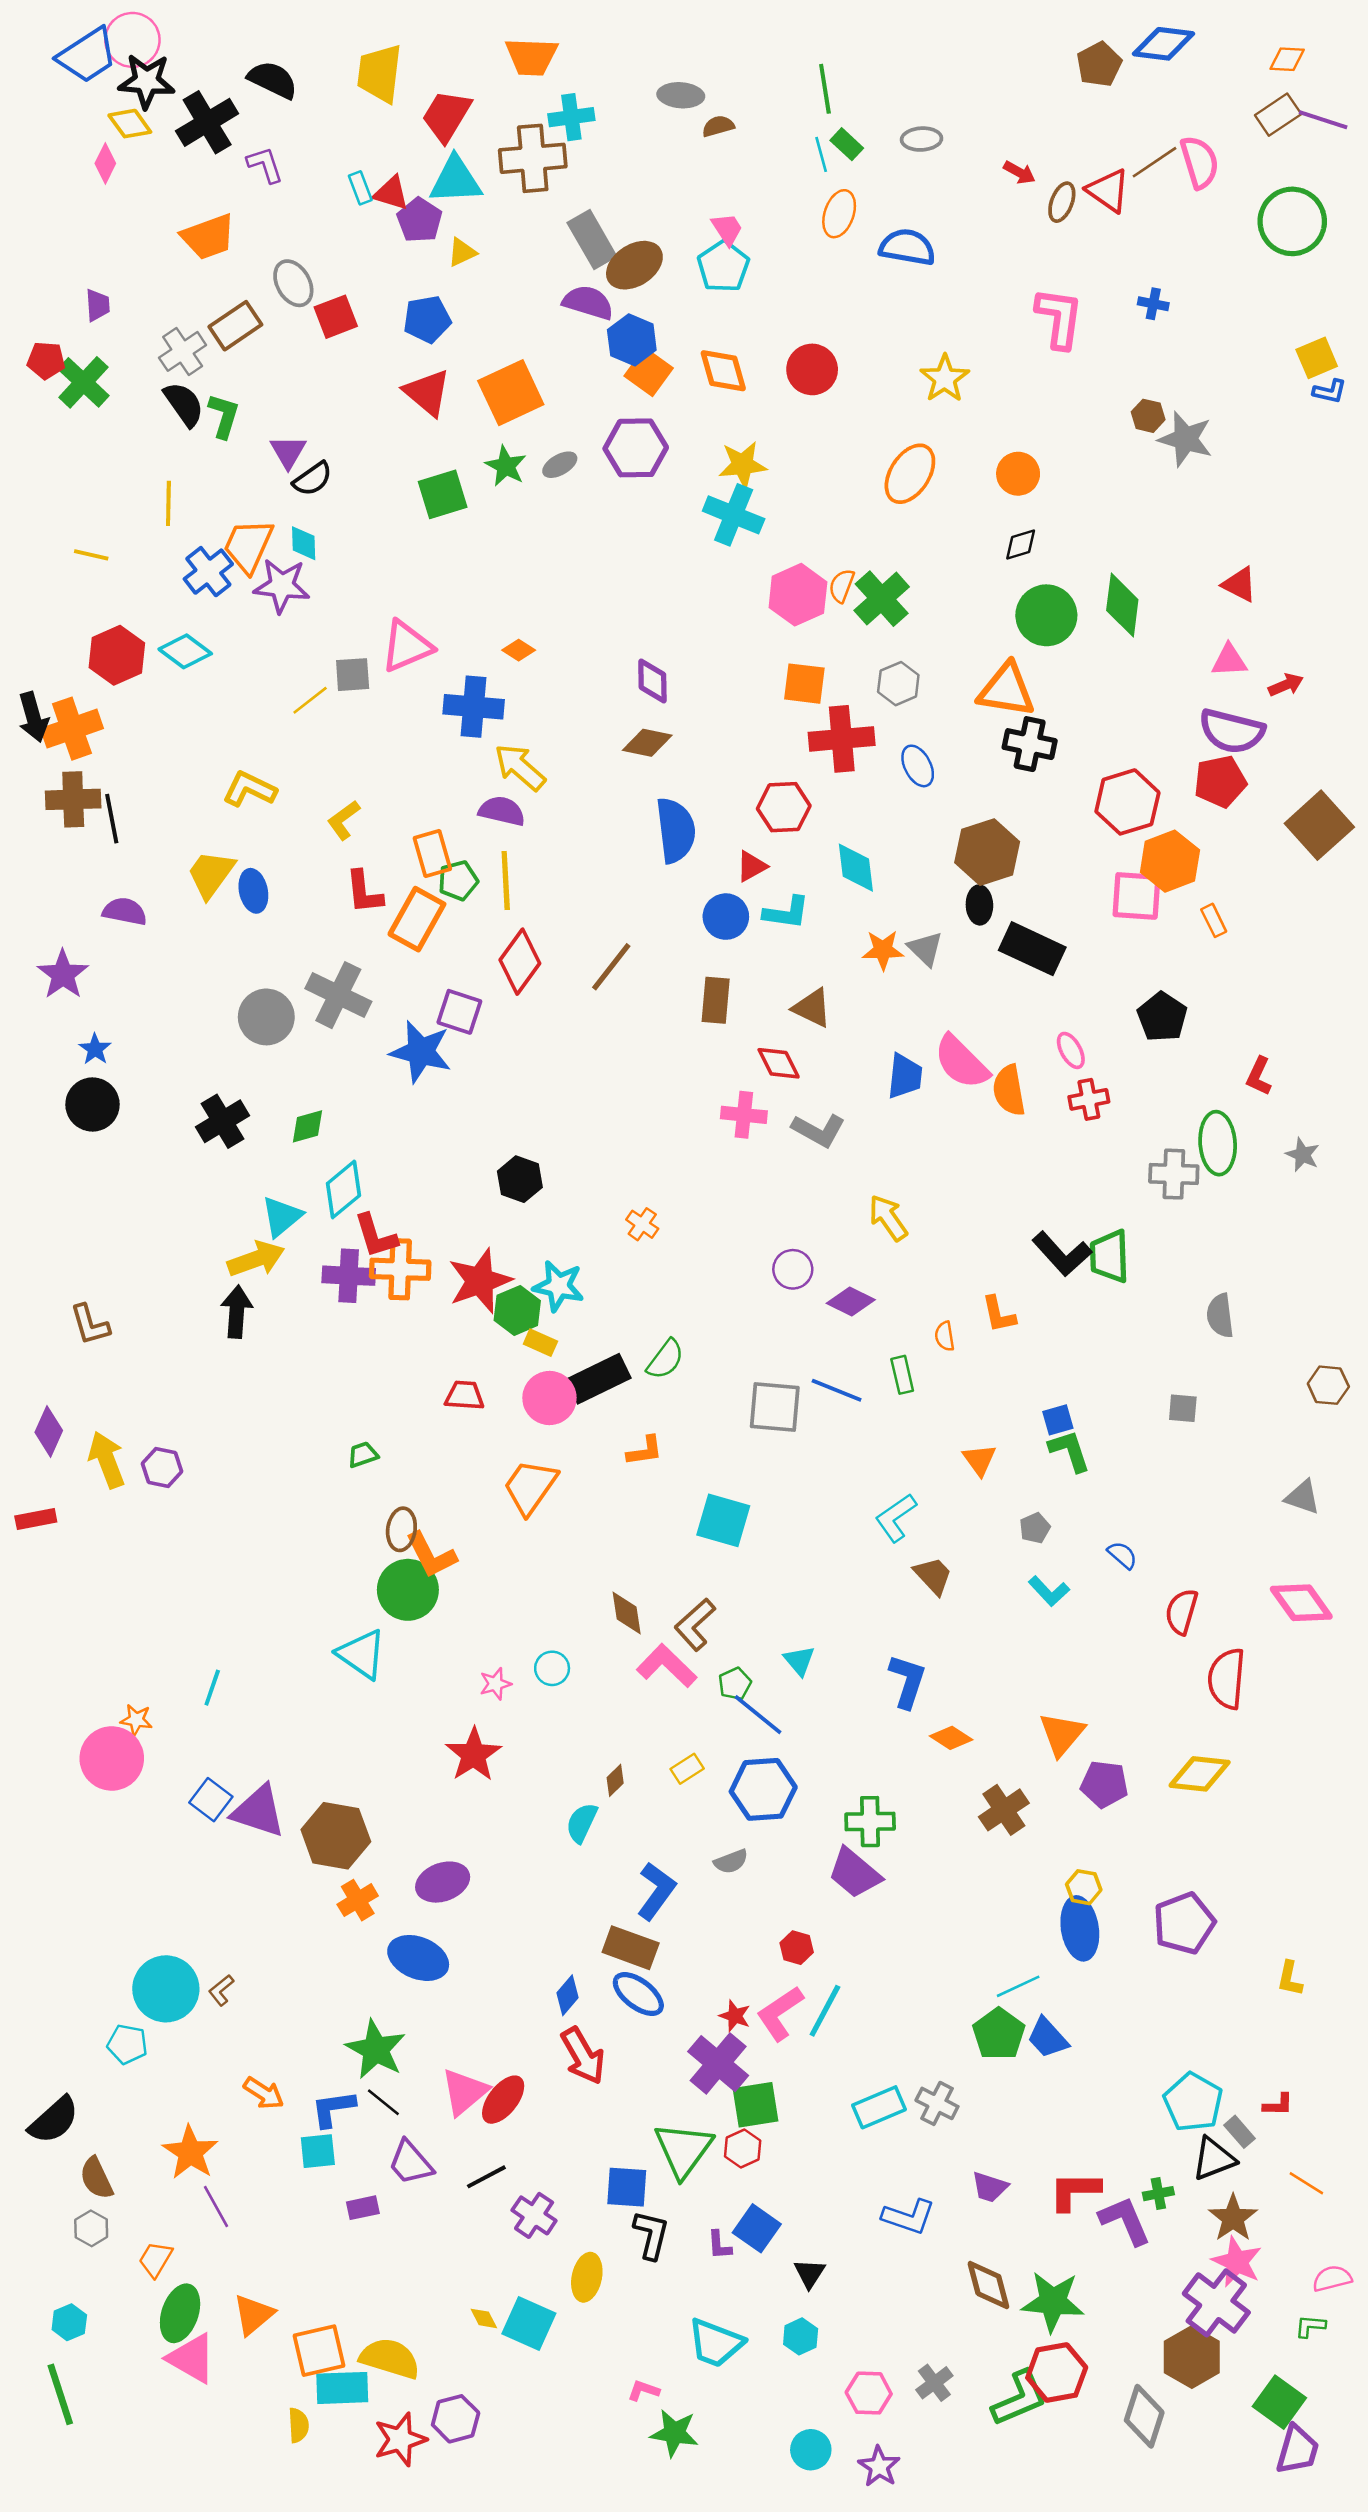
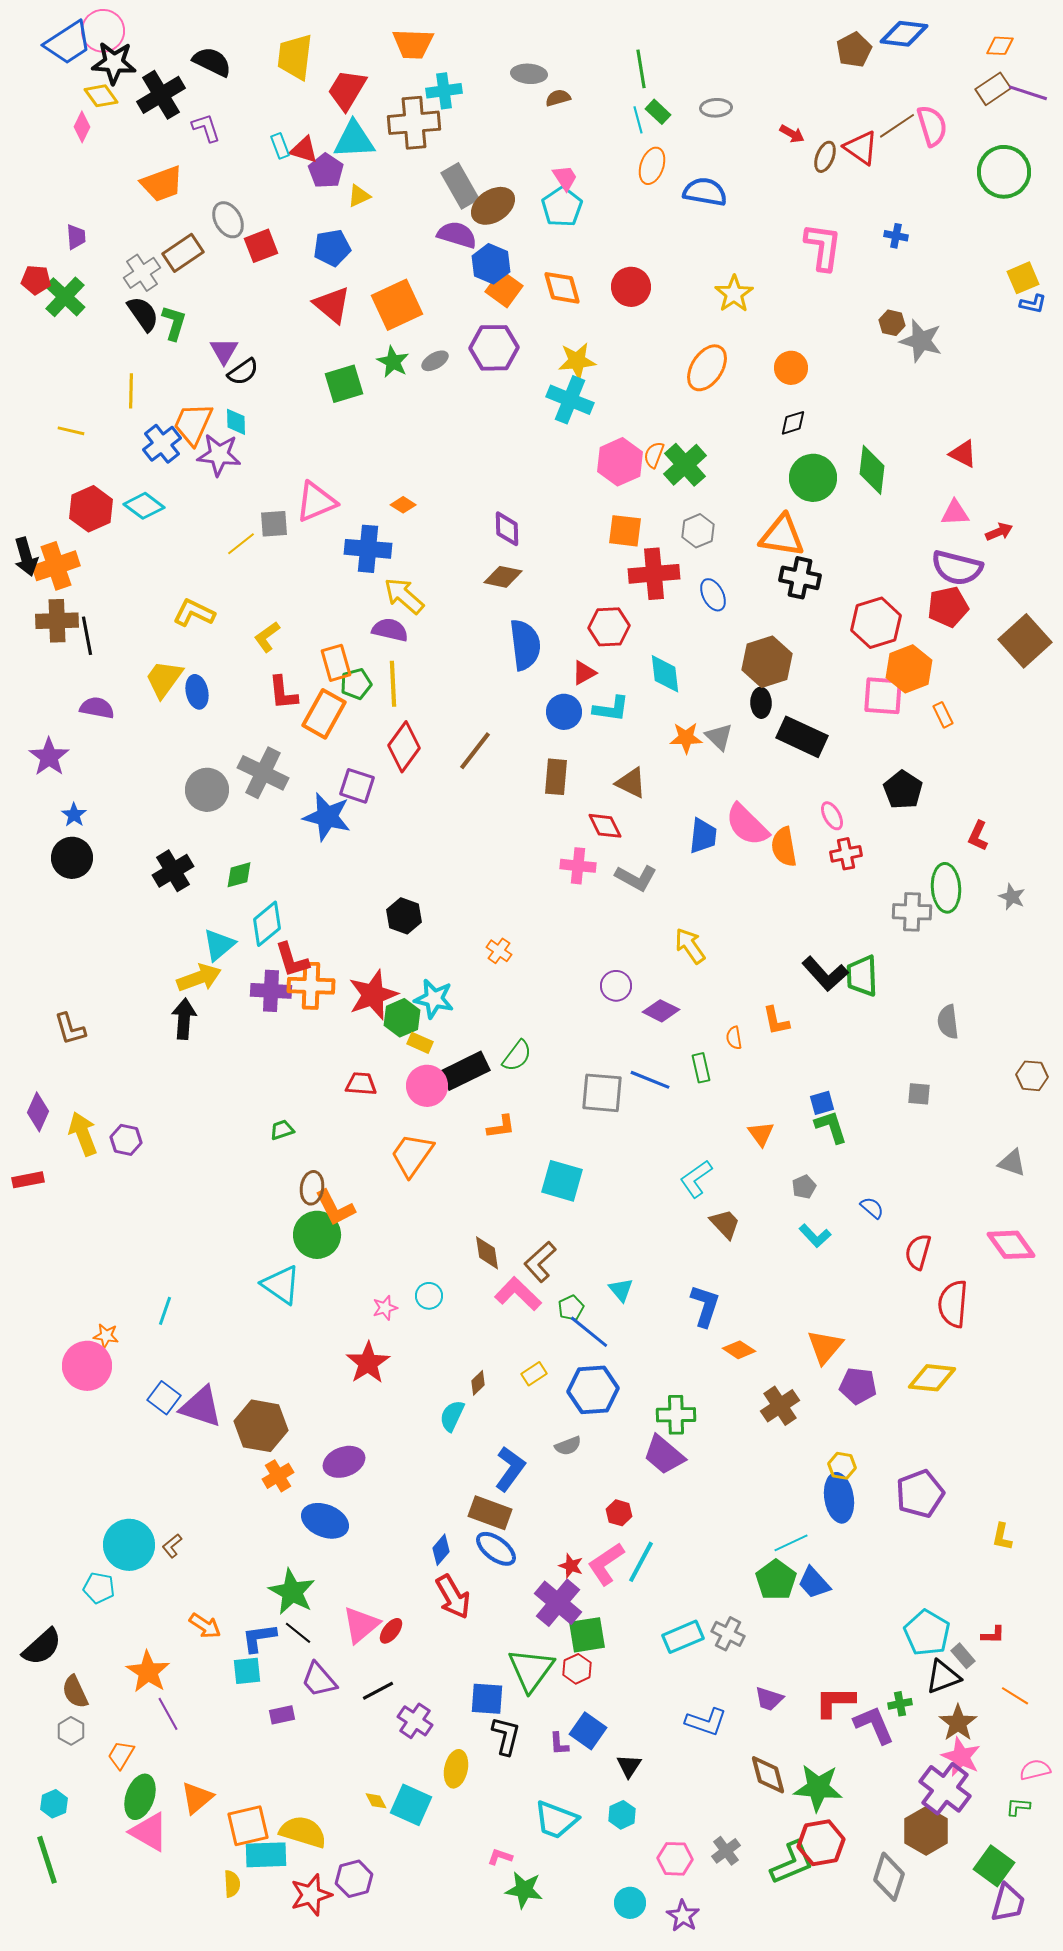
red ellipse: (503, 2100) -> (391, 1631), size x0.7

